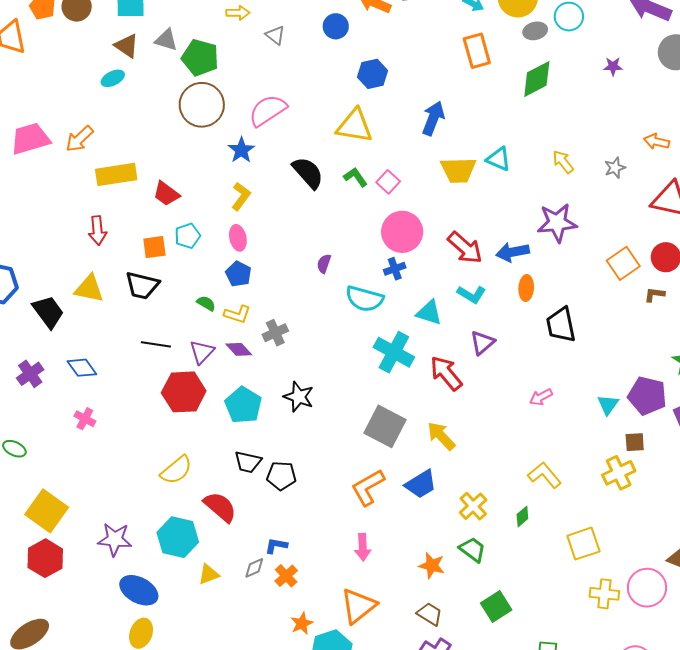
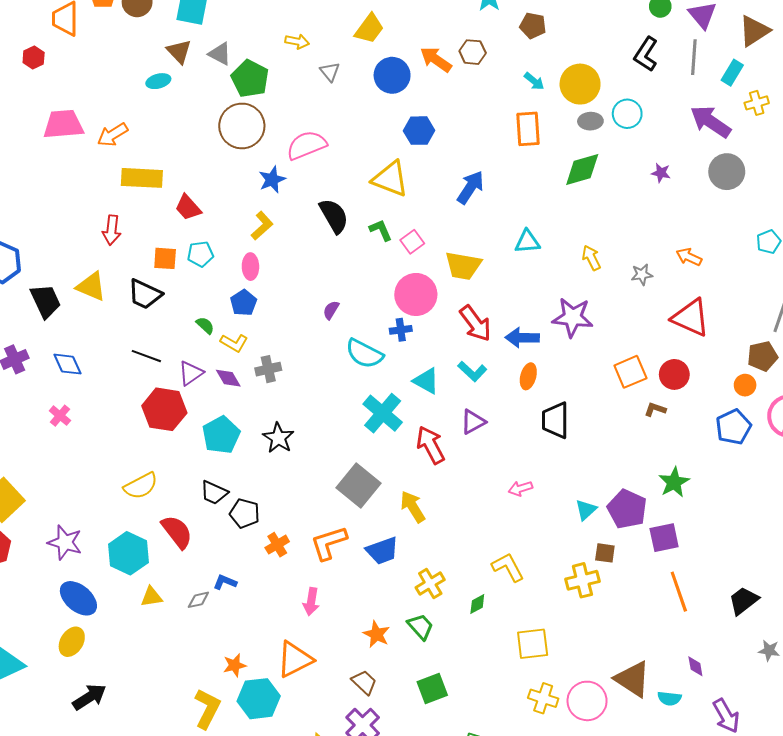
blue circle: (336, 26) -> (392, 75), size x1.4
cyan triangle: (498, 159) -> (527, 242), turned -40
yellow trapezoid: (458, 170) -> (463, 266), moved
orange cross: (286, 576) -> (277, 545), moved

